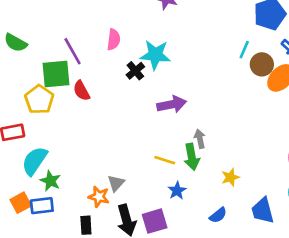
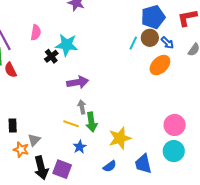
brown circle: (262, 64) -> (150, 38), moved
gray arrow: (200, 139) -> (82, 107), moved
yellow star: (230, 177) -> (120, 138), size x1.6
purple square: (155, 221) -> (62, 169), turned 36
black rectangle: (86, 225) -> (13, 125), moved

